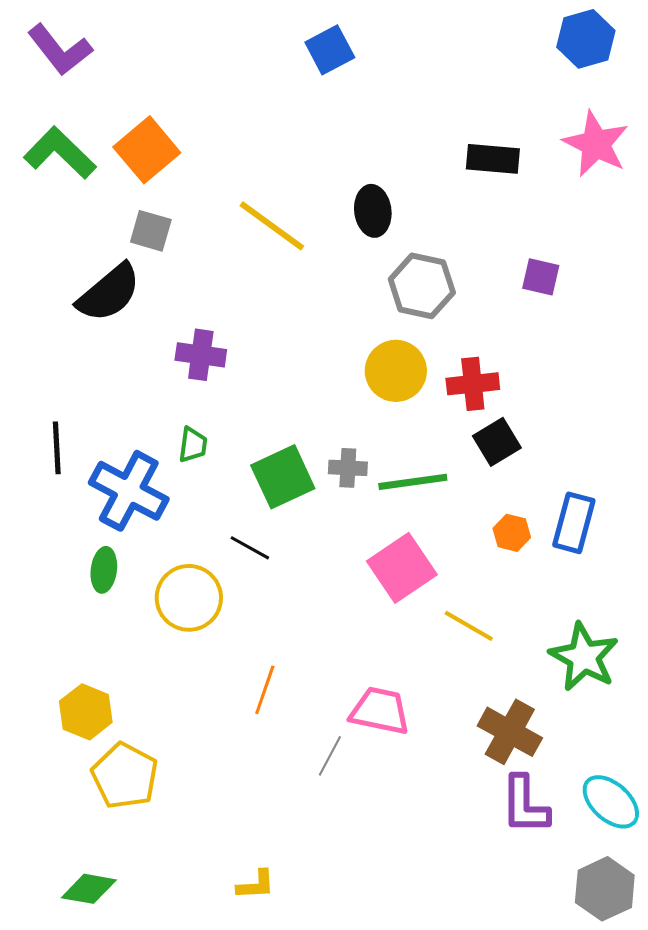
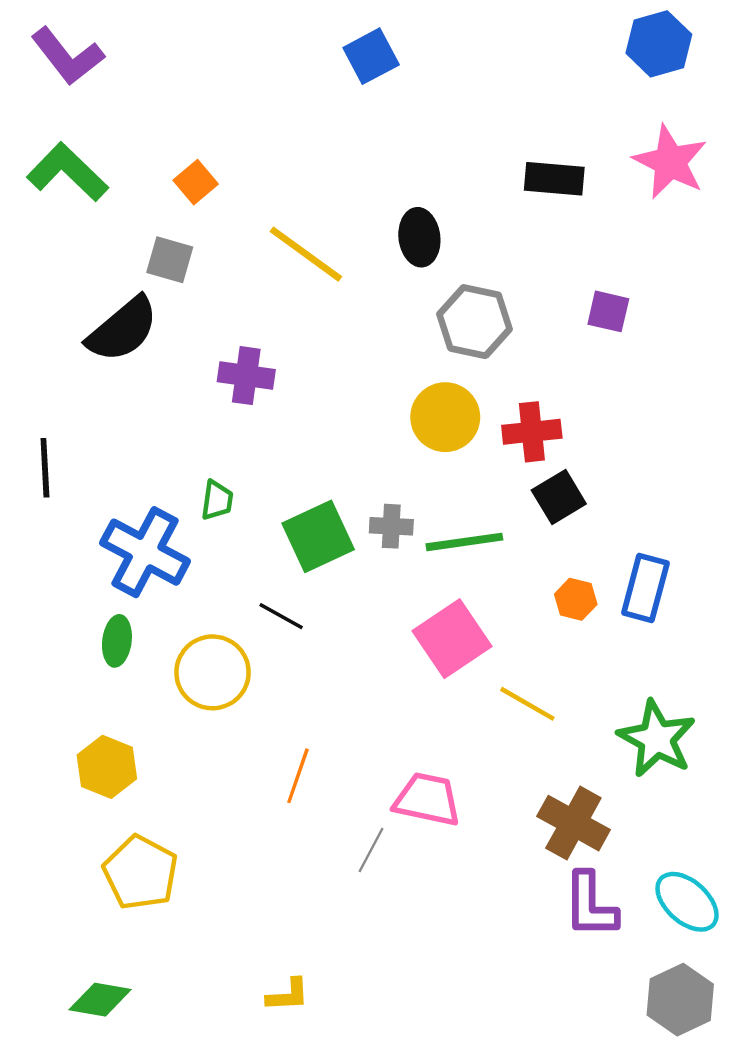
orange square: (147, 150) -> (196, 182), moved, size x0.6
purple cross: (201, 355) -> (246, 376), moved
black line: (57, 448) -> (45, 468), moved
yellow hexagon: (86, 712) -> (107, 767), moved

